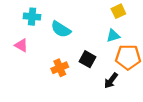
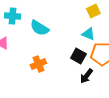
cyan triangle: (113, 36) -> (88, 34), turned 40
black square: (88, 59) -> (78, 56), moved

